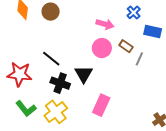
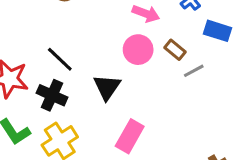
gray line: (139, 59) -> (194, 71), turned 32
black cross: (60, 83) -> (52, 95), moved

